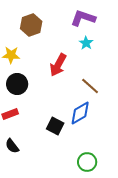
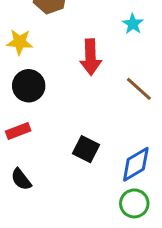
red arrow: (58, 65) -> (91, 57), turned -30
blue diamond: (80, 113) -> (136, 164), moved

